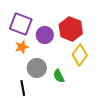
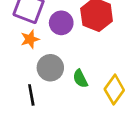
yellow diamond: (80, 55) -> (114, 90), moved

